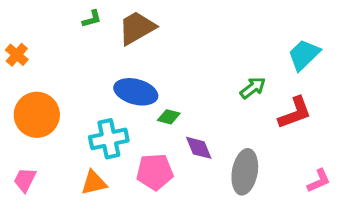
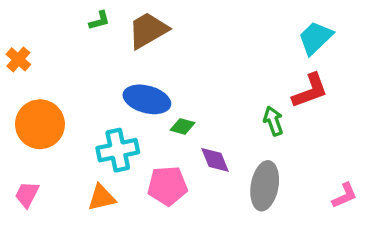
cyan trapezoid: (304, 55) -> (315, 38), moved
green arrow: (253, 88) -> (273, 121), moved, turned -72
red L-shape: (295, 113) -> (310, 91), moved

